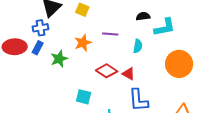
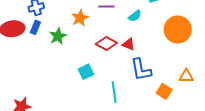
cyan semicircle: (138, 46) -> (135, 16), turned 48
cyan square: (84, 97) -> (86, 72), turned -35

